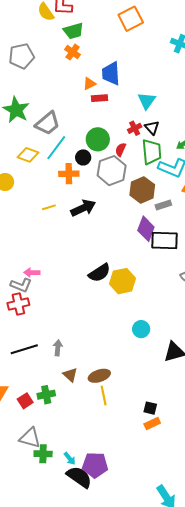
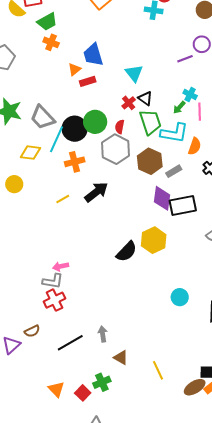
gray trapezoid: (48, 123) -> (43, 117), turned 100
black circle: (83, 157) -> (75, 129), moved, size x1.6
yellow hexagon: (123, 281) -> (154, 240), moved
brown ellipse: (99, 376) -> (195, 387), moved

